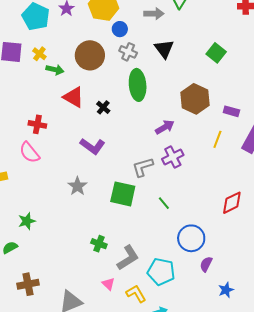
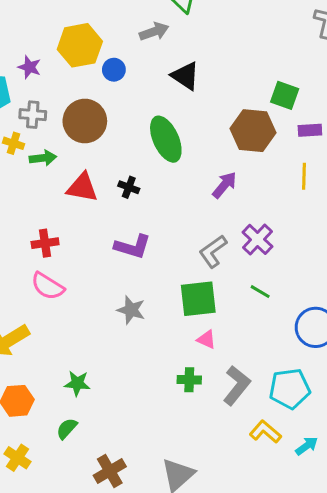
gray cross: (128, 52) -> (33, 115), moved
green square: (216, 53) -> (285, 95), moved
purple cross: (173, 157) -> (257, 239), moved
green star: (27, 221) -> (77, 383), turned -30
pink triangle: (108, 284) -> (207, 339), moved

